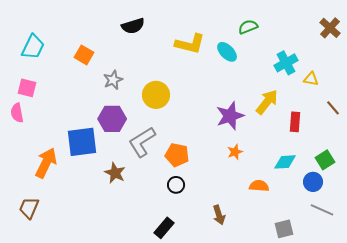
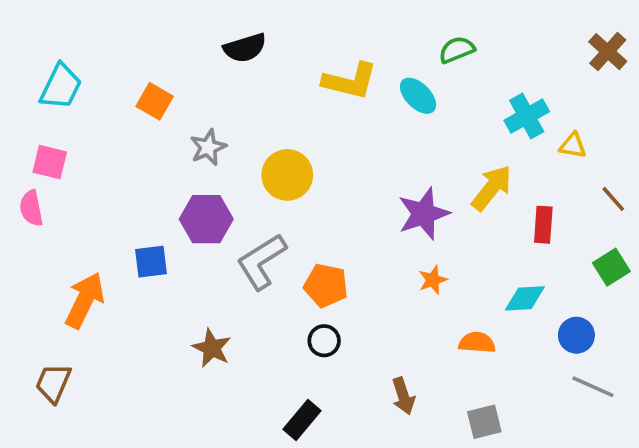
blue square: (82, 142) -> (151, 262), size x0.6
green square: (325, 160) -> (611, 267), moved
brown star: (115, 173) -> (212, 348), moved
gray square: (284, 229) -> (484, 422), moved

